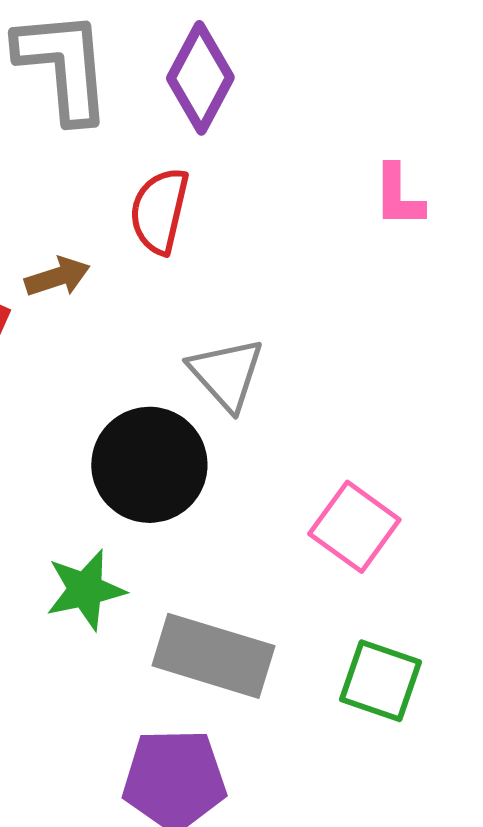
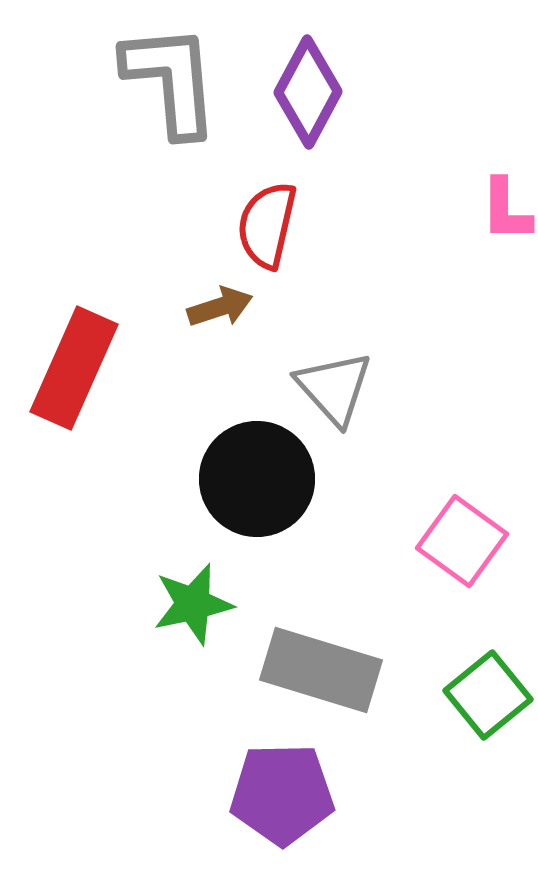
brown arrow: (57, 277) -> (220, 307), moved
green square: (380, 681) -> (488, 695), turned 32

